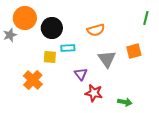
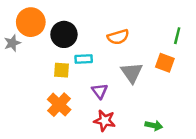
green line: (146, 18) -> (177, 36), moved
orange square: (134, 51) -> (165, 63), turned 35
orange cross: (33, 80) -> (59, 105), moved
red star: (94, 93) -> (105, 121), moved

